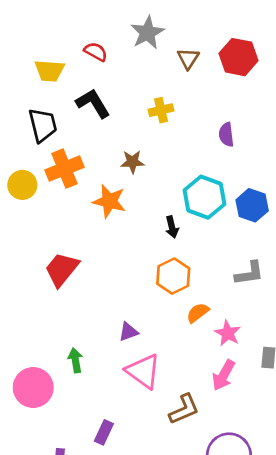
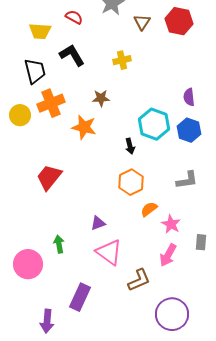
purple semicircle: (226, 135) -> (189, 97), moved
purple rectangle: (104, 432) -> (80, 297), size x1.5

